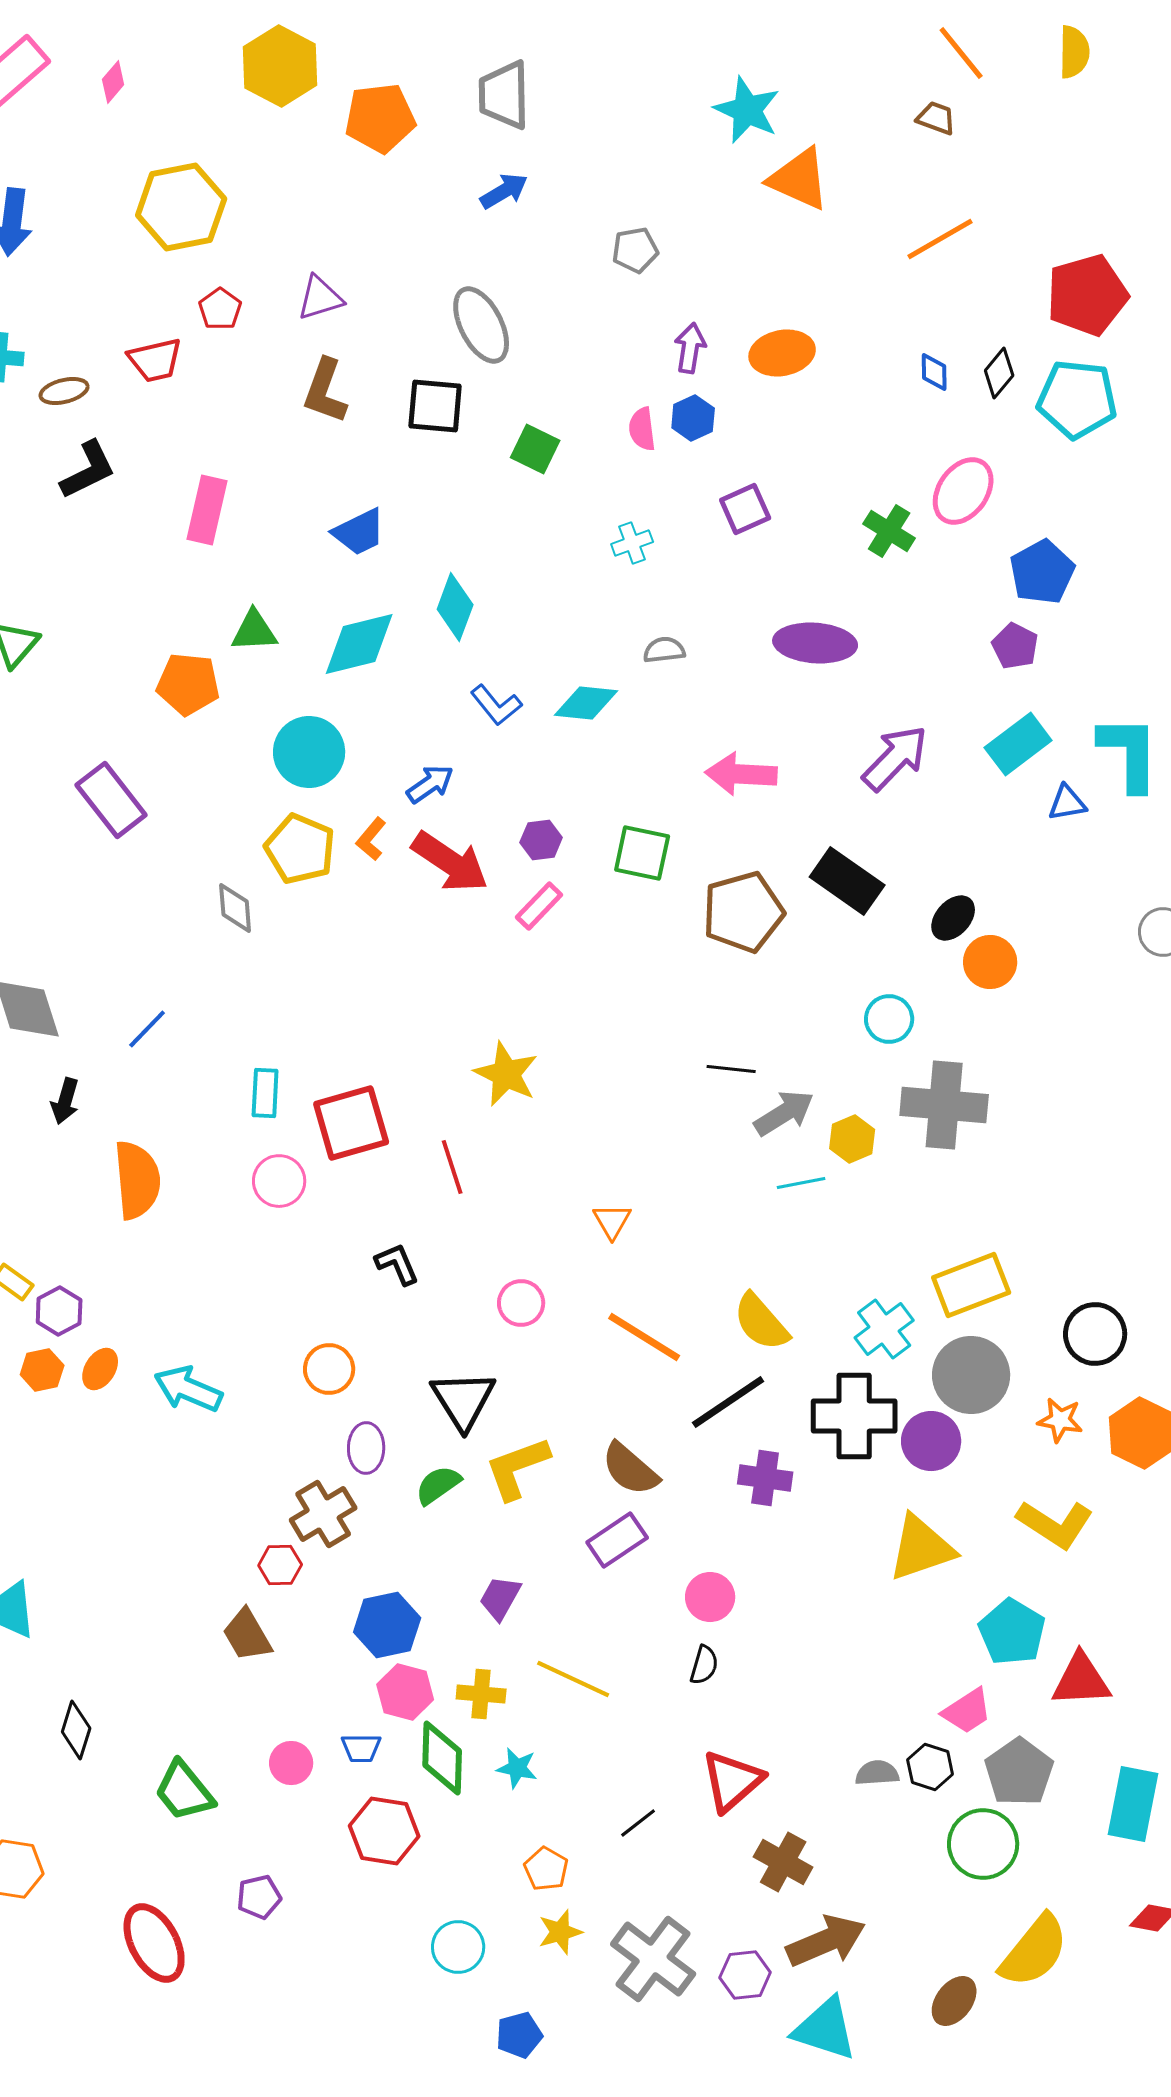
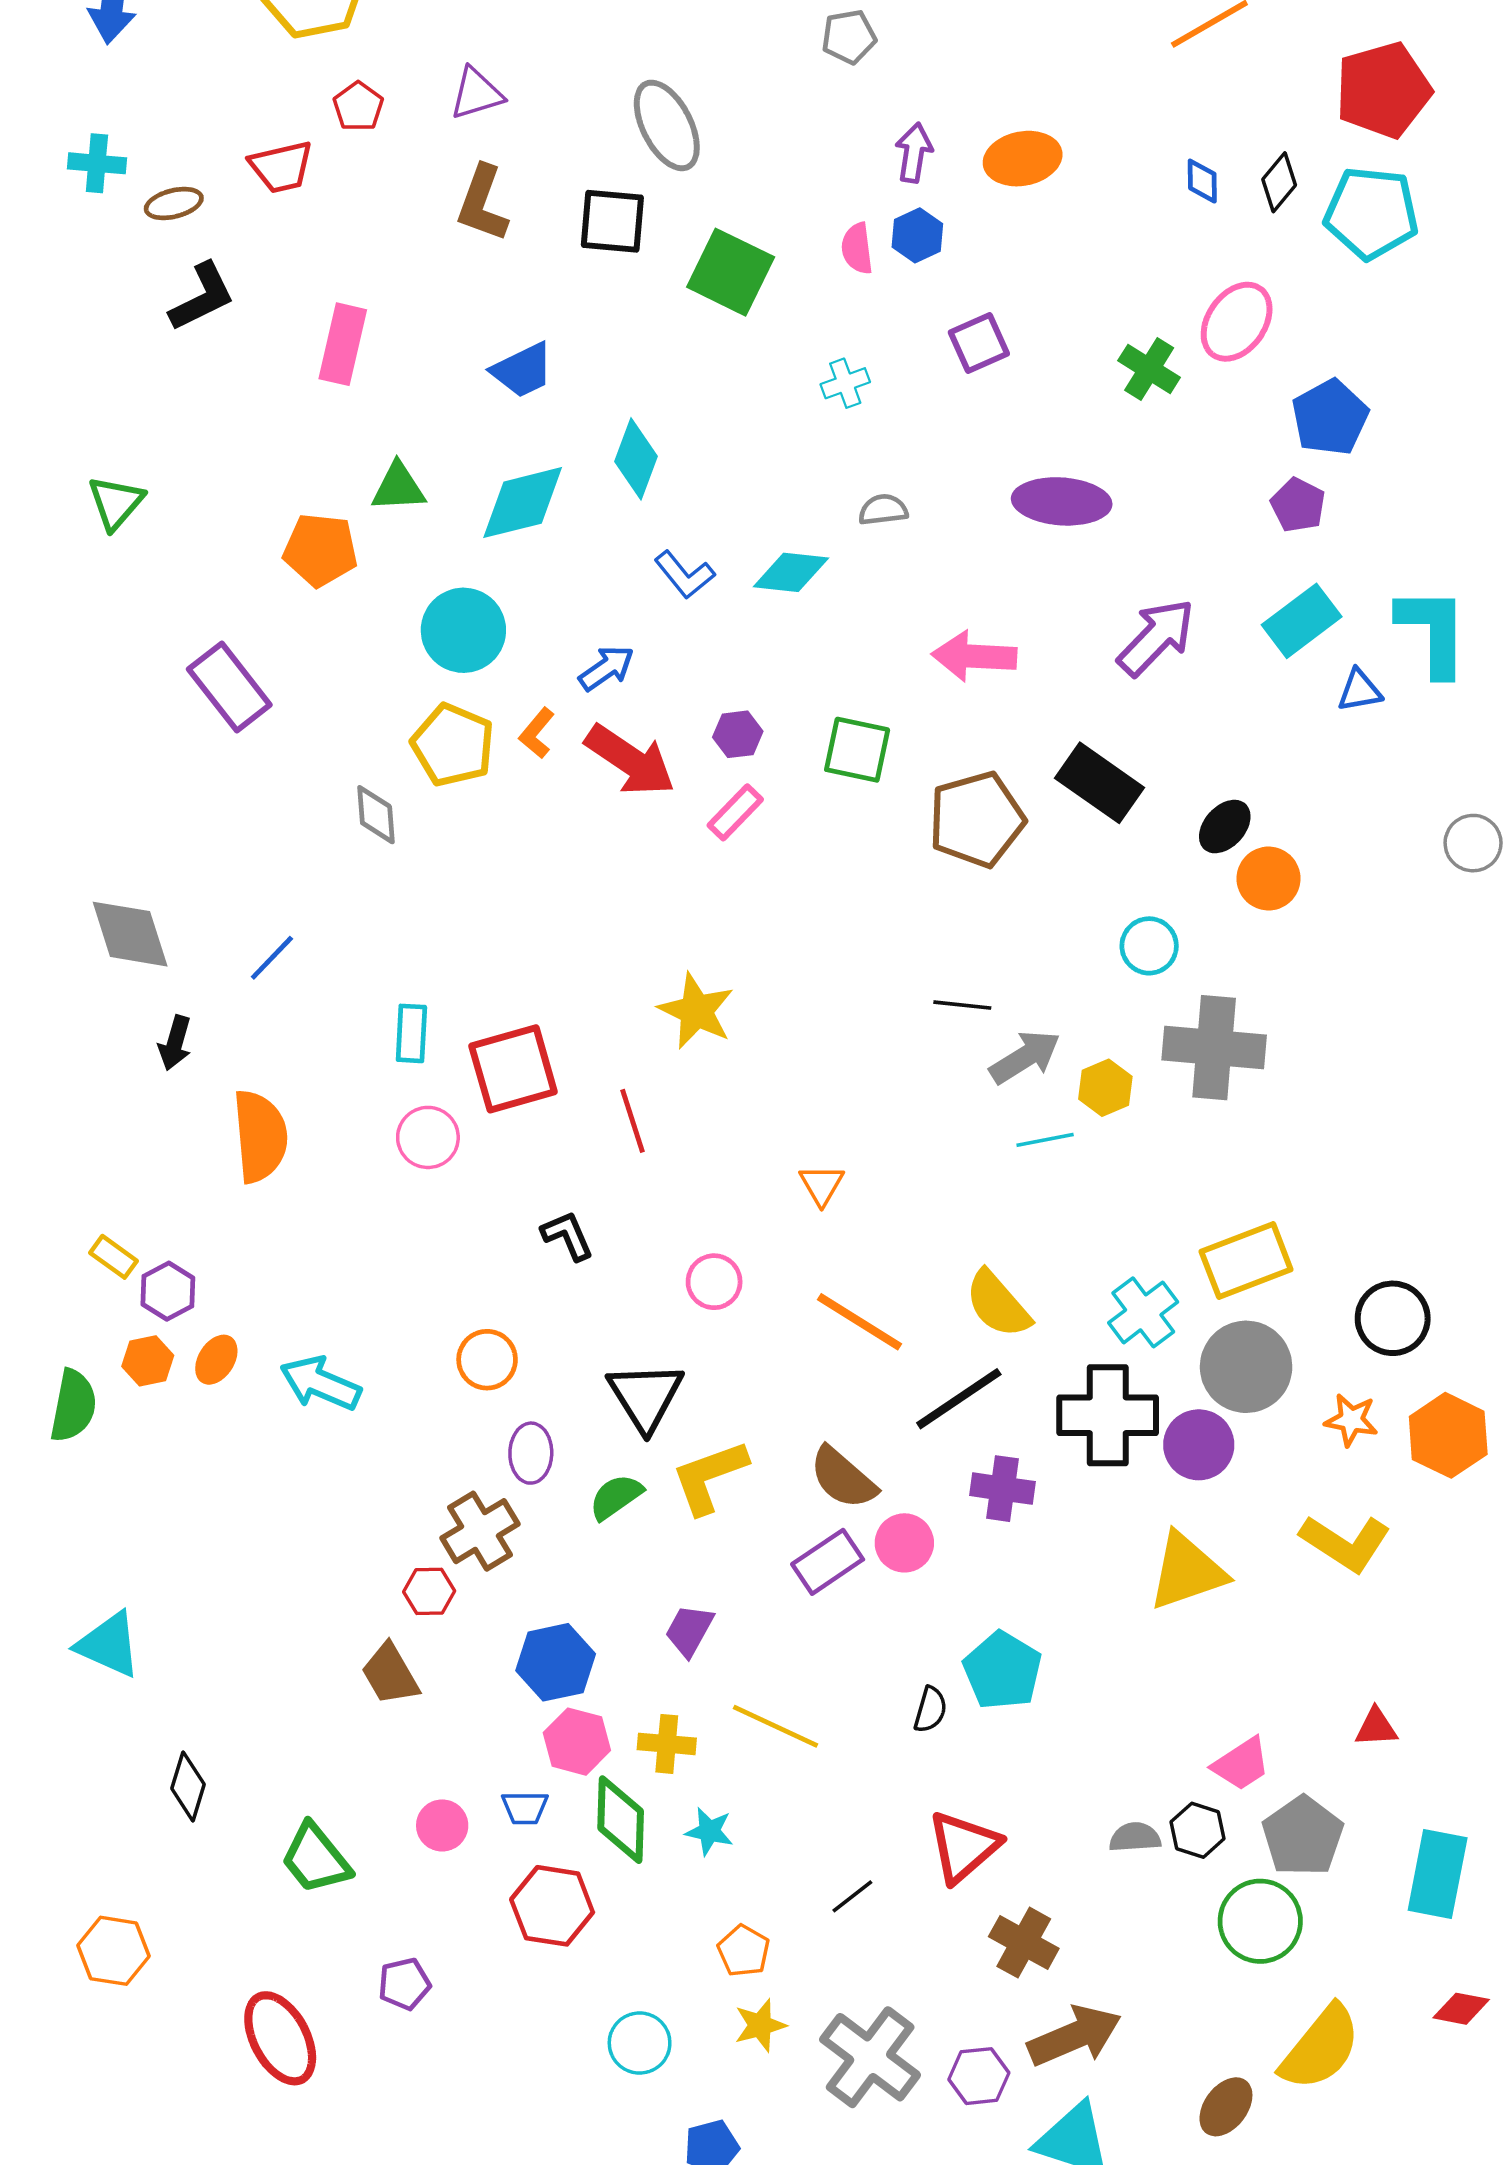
green square: (535, 449) -> (731, 272), size x1.5
pink circle: (710, 1597) -> (904, 1543), moved
cyan pentagon: (1012, 1632) -> (1003, 1671), moved
red triangle: (1081, 1680) -> (1376, 1727), size x0.6

